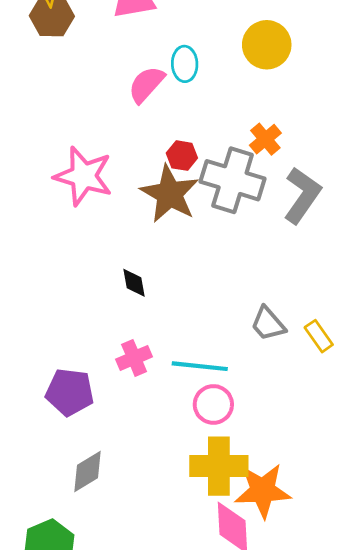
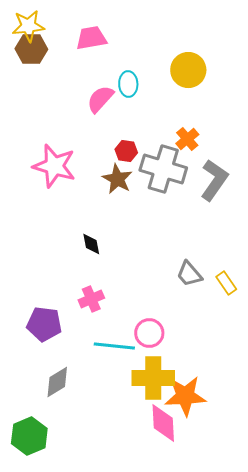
brown star: (170, 194) -> (117, 179), size x0.7
cyan line: (200, 366) -> (114, 346), moved

